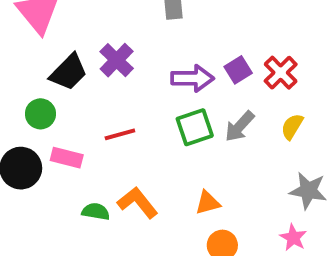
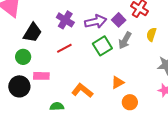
purple cross: (117, 60) -> (65, 20), moved
purple square: (238, 70) -> (119, 20), moved
red line: (120, 134) -> (64, 48), moved
green semicircle: (96, 212) -> (57, 106), moved

